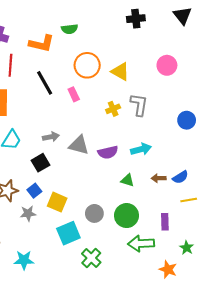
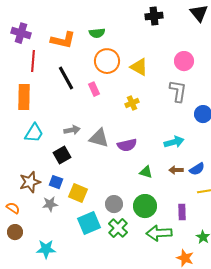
green semicircle: (70, 29) -> (97, 33), moved
gray L-shape: (139, 105) -> (178, 91), moved
cyan arrow: (141, 149) -> (174, 142), moved
blue square: (34, 191) -> (56, 182), turned -32
green cross: (91, 258) -> (118, 228), moved

